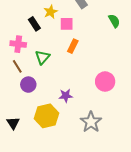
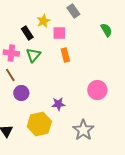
orange rectangle: (73, 46) -> (65, 55), turned -40
green triangle: (42, 57) -> (33, 55), moved

